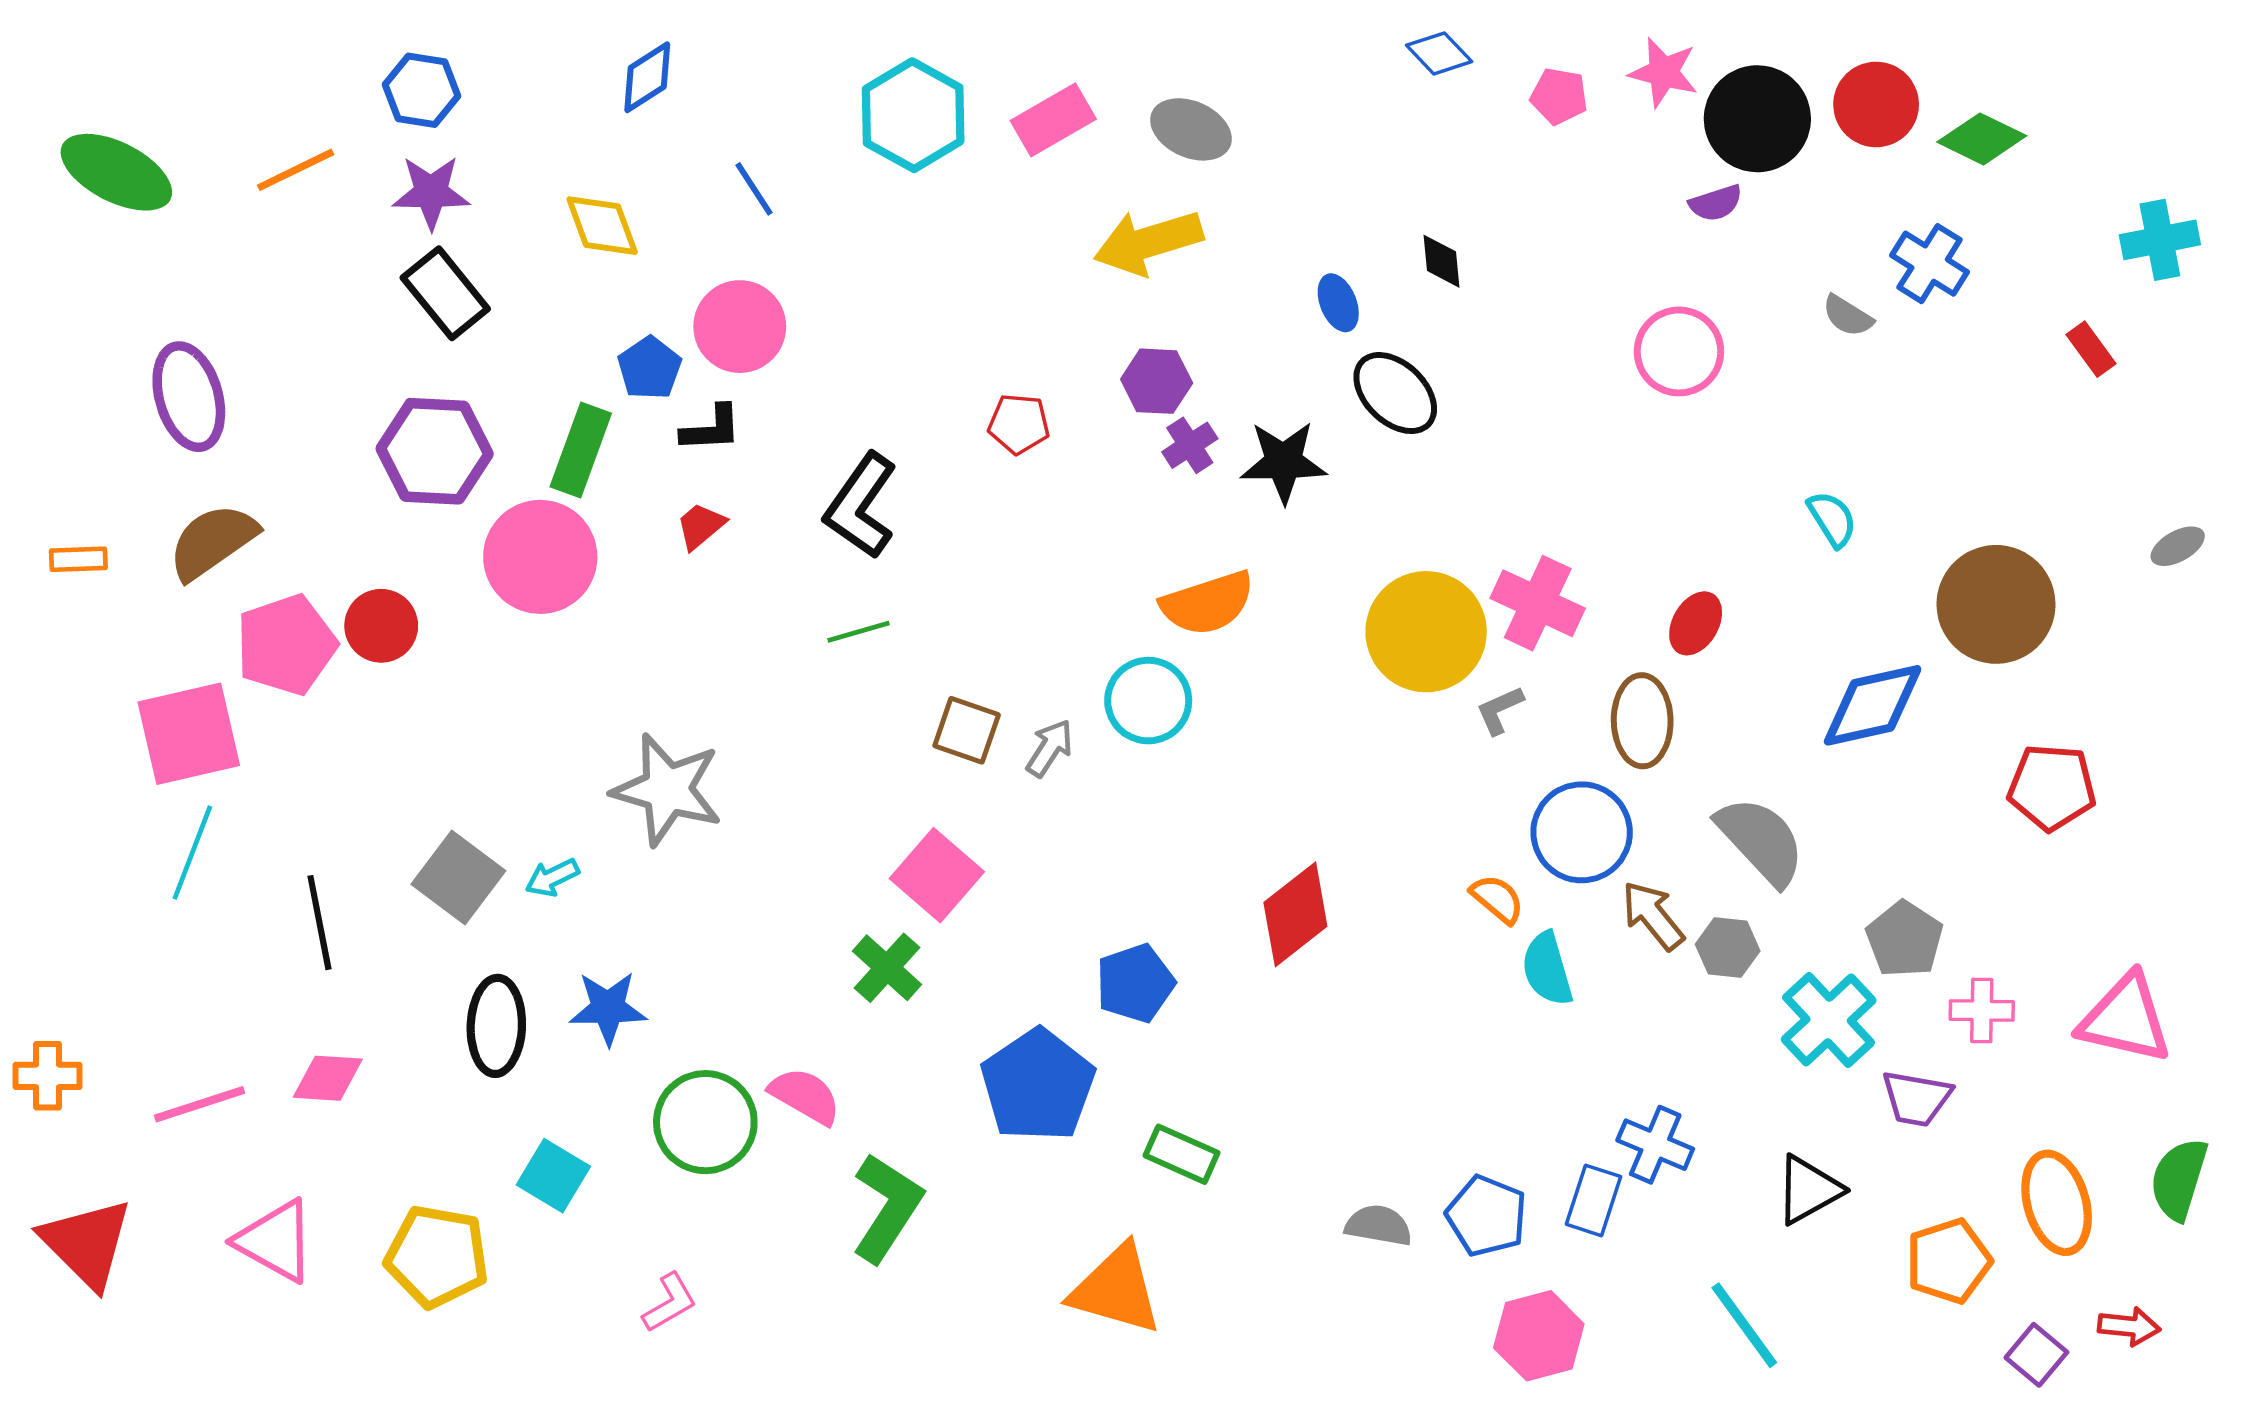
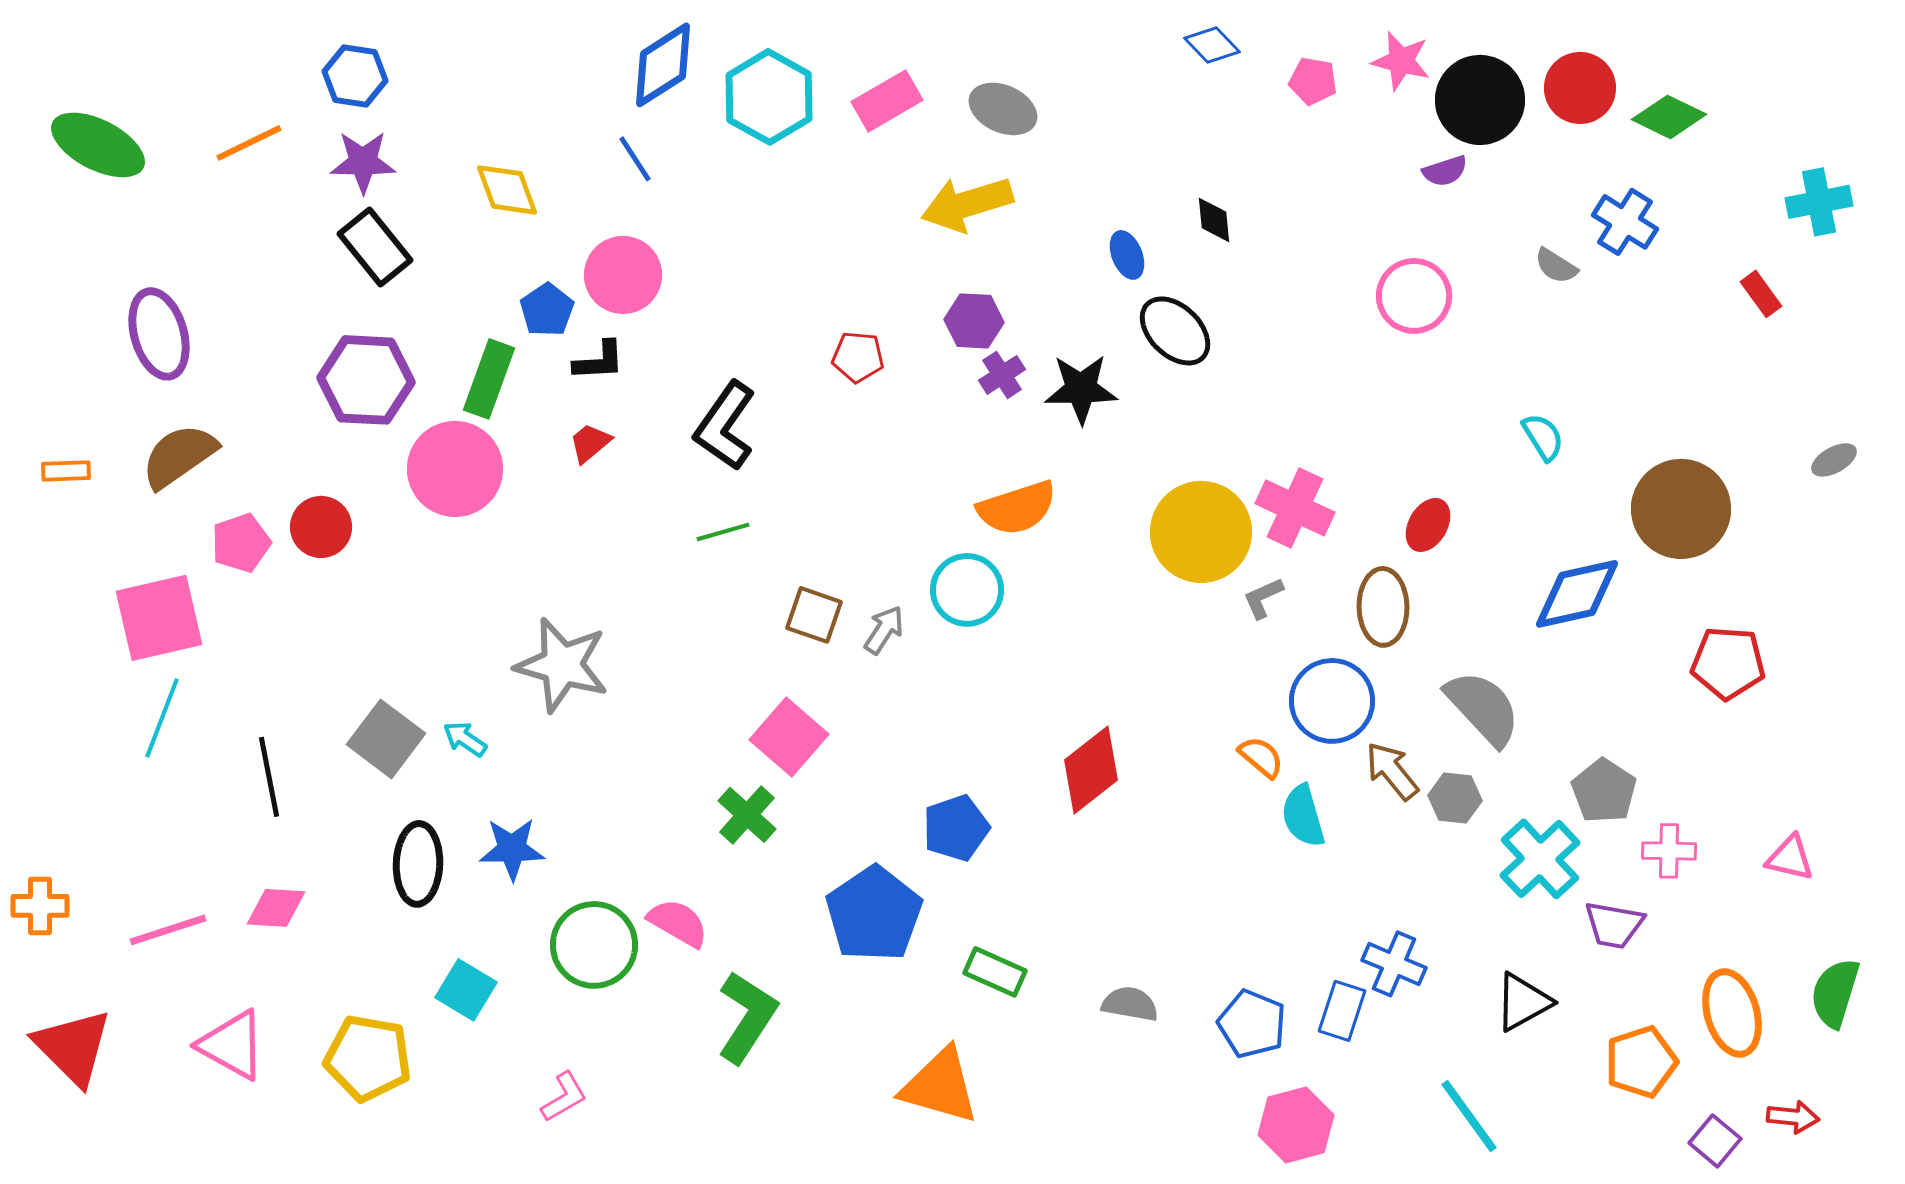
blue diamond: (647, 77) -> (663, 65), moved, size x1.4
pink pentagon: (286, 645) -> (241, 543), size x0.7
cyan arrow: (552, 877) -> (465, 739), turned 60
pink triangle: (2125, 1019) -> (1790, 858), size x0.6
gray semicircle: (1379, 1225) -> (1130, 1004), moved

